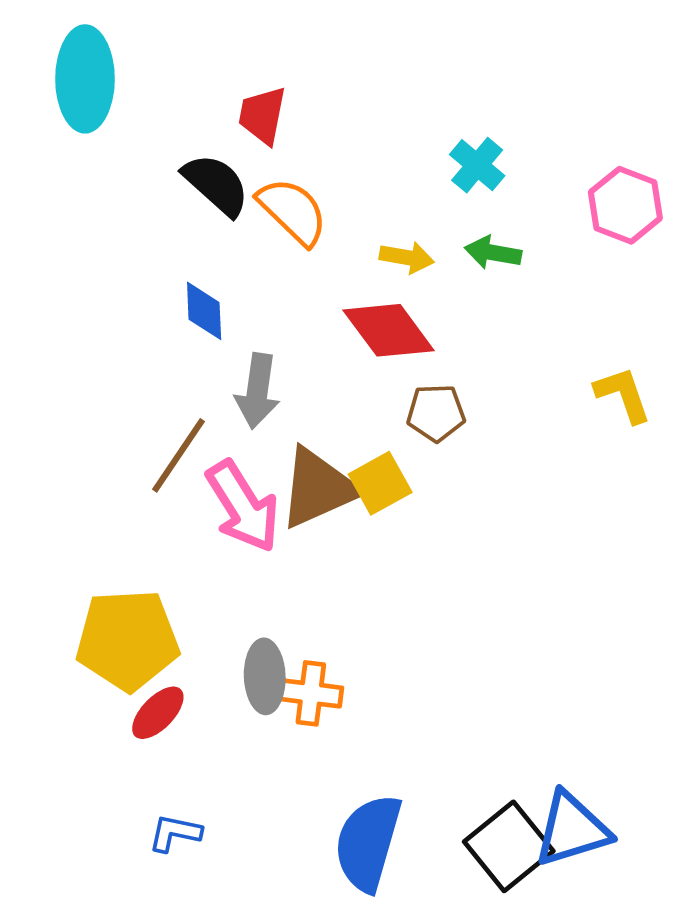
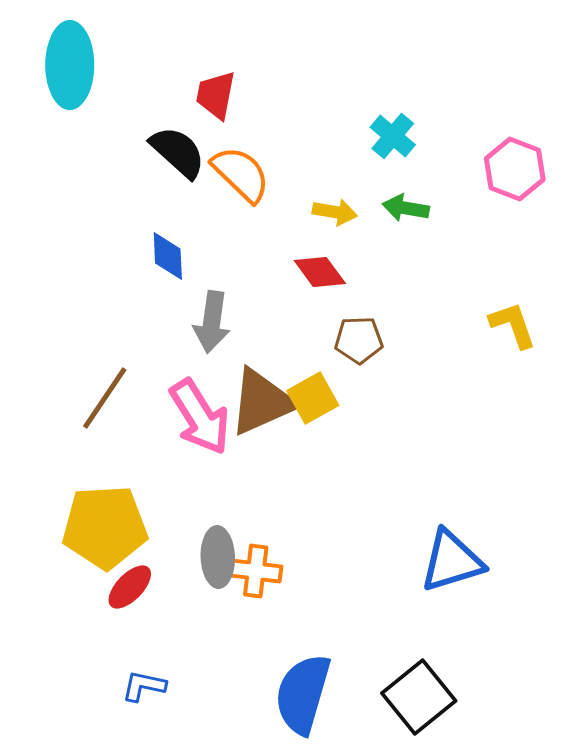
red diamond: (389, 330) -> (320, 272), size x0.7
brown line: (179, 455) -> (105, 398), moved
blue triangle: (572, 829) -> (452, 561), moved

